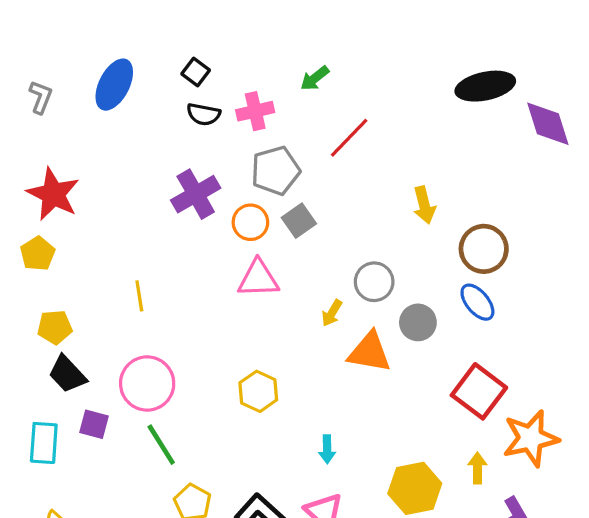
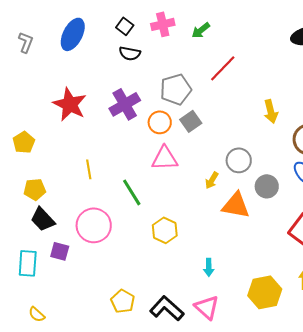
pink cross: (255, 111) -> (163, 24), moved
red star: (53, 194) -> (70, 104), moved
green line: (161, 445) -> (132, 192), moved

